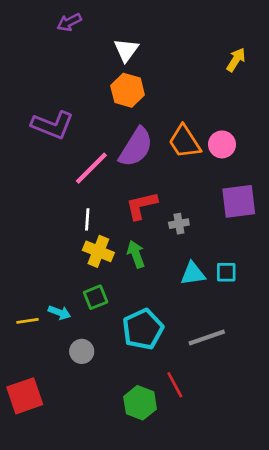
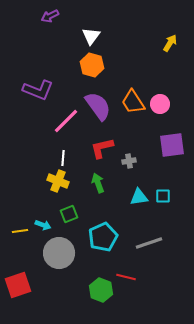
purple semicircle: (136, 147) -> (98, 106), turned -68
yellow cross: (98, 251) -> (58, 181), moved
gray circle: (82, 351) -> (59, 253), size x1.8
red line: (175, 385) -> (126, 277), turned -48

